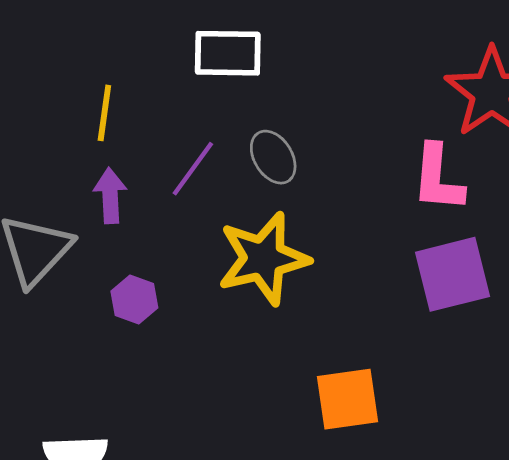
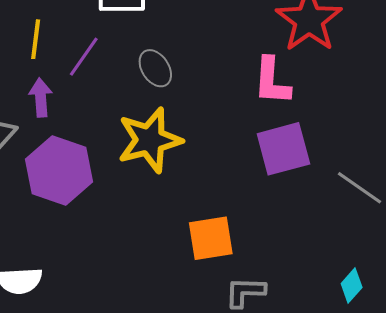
purple line: (193, 169) -> (84, 57), moved
purple hexagon: (134, 299) -> (59, 170), size x2.0

